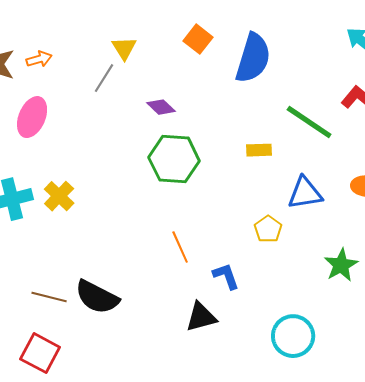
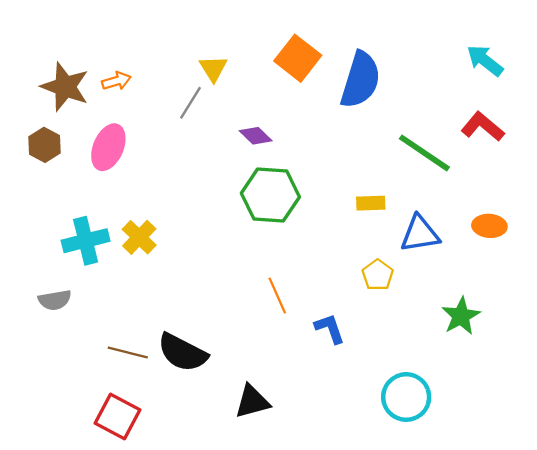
orange square: (198, 39) -> (298, 58), size x1.4
yellow rectangle: (259, 150) -> (371, 203), moved
black triangle: (201, 317) -> (252, 402), moved

